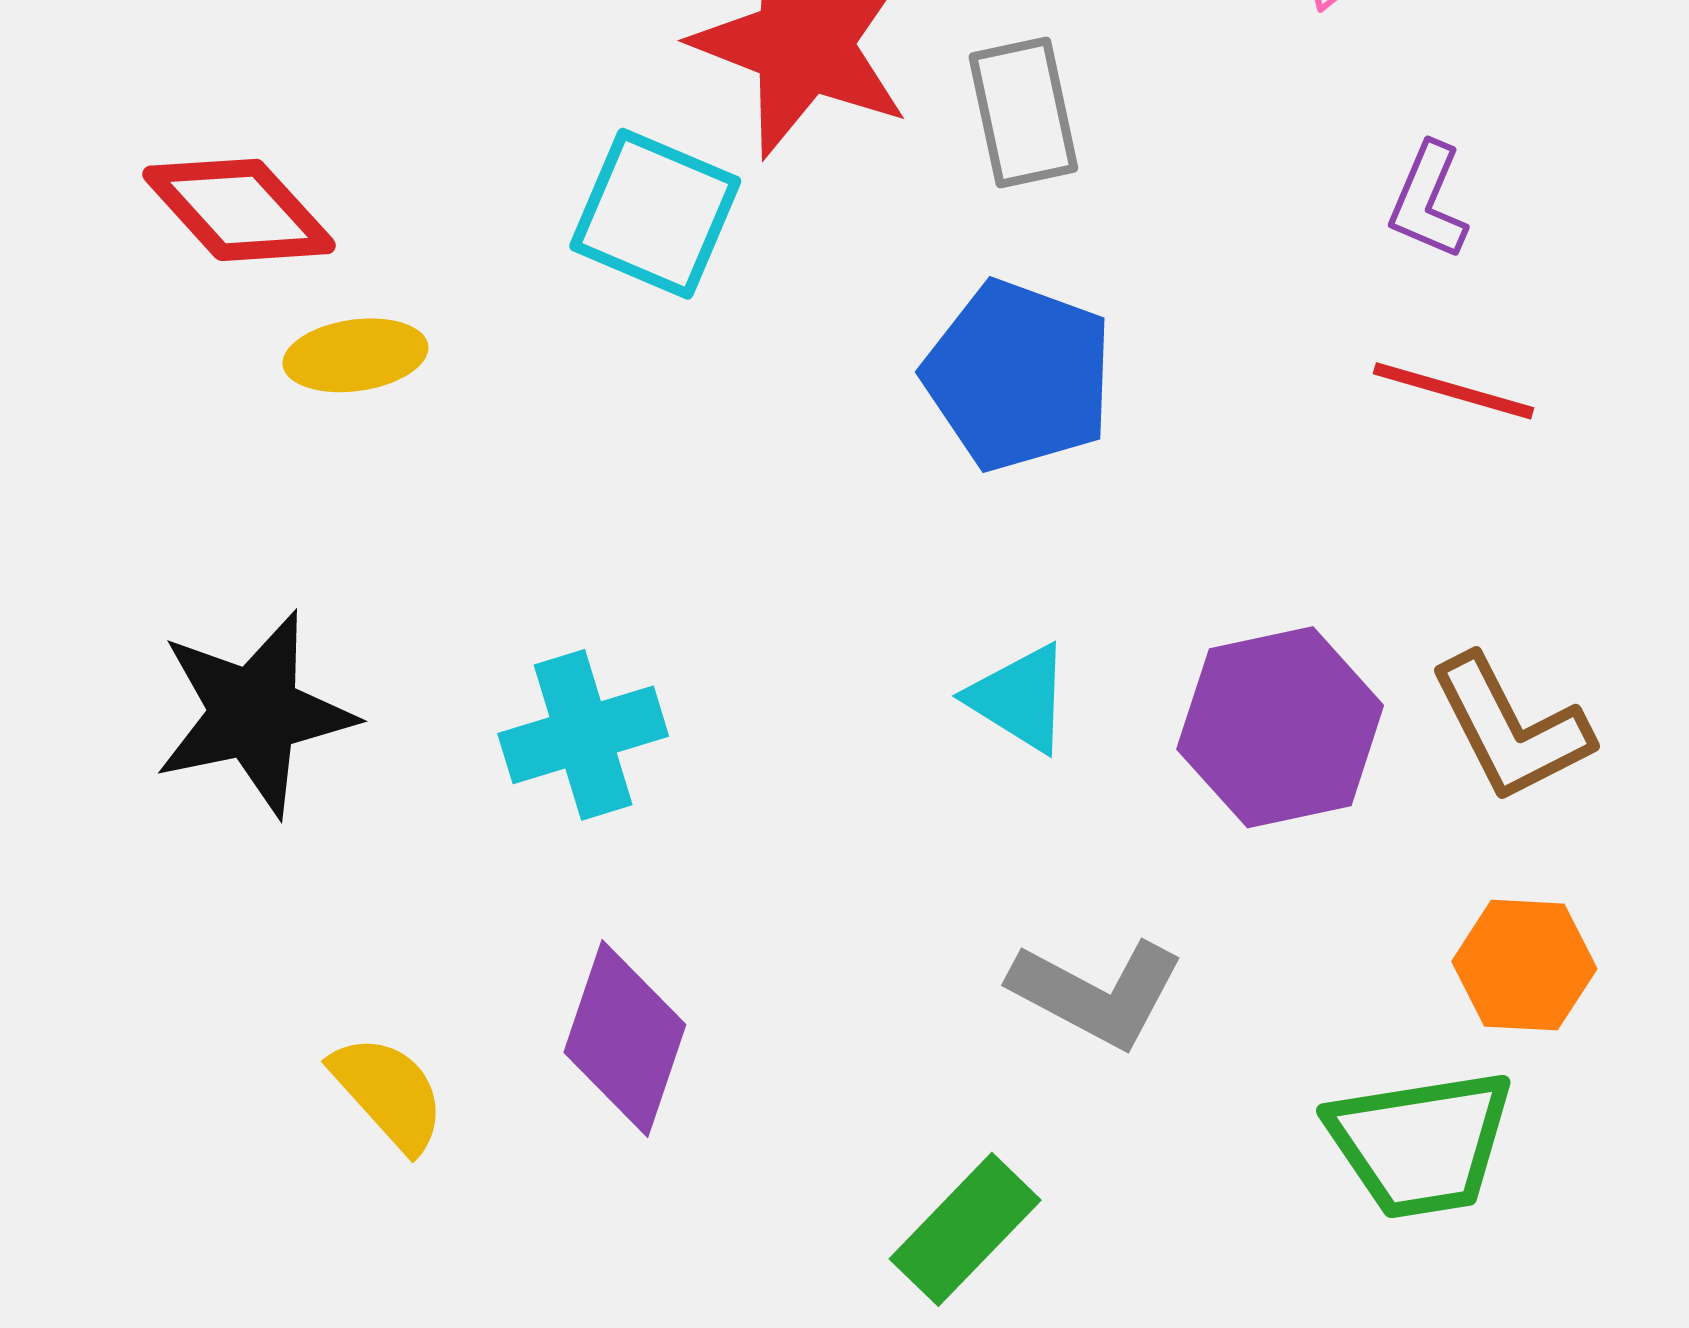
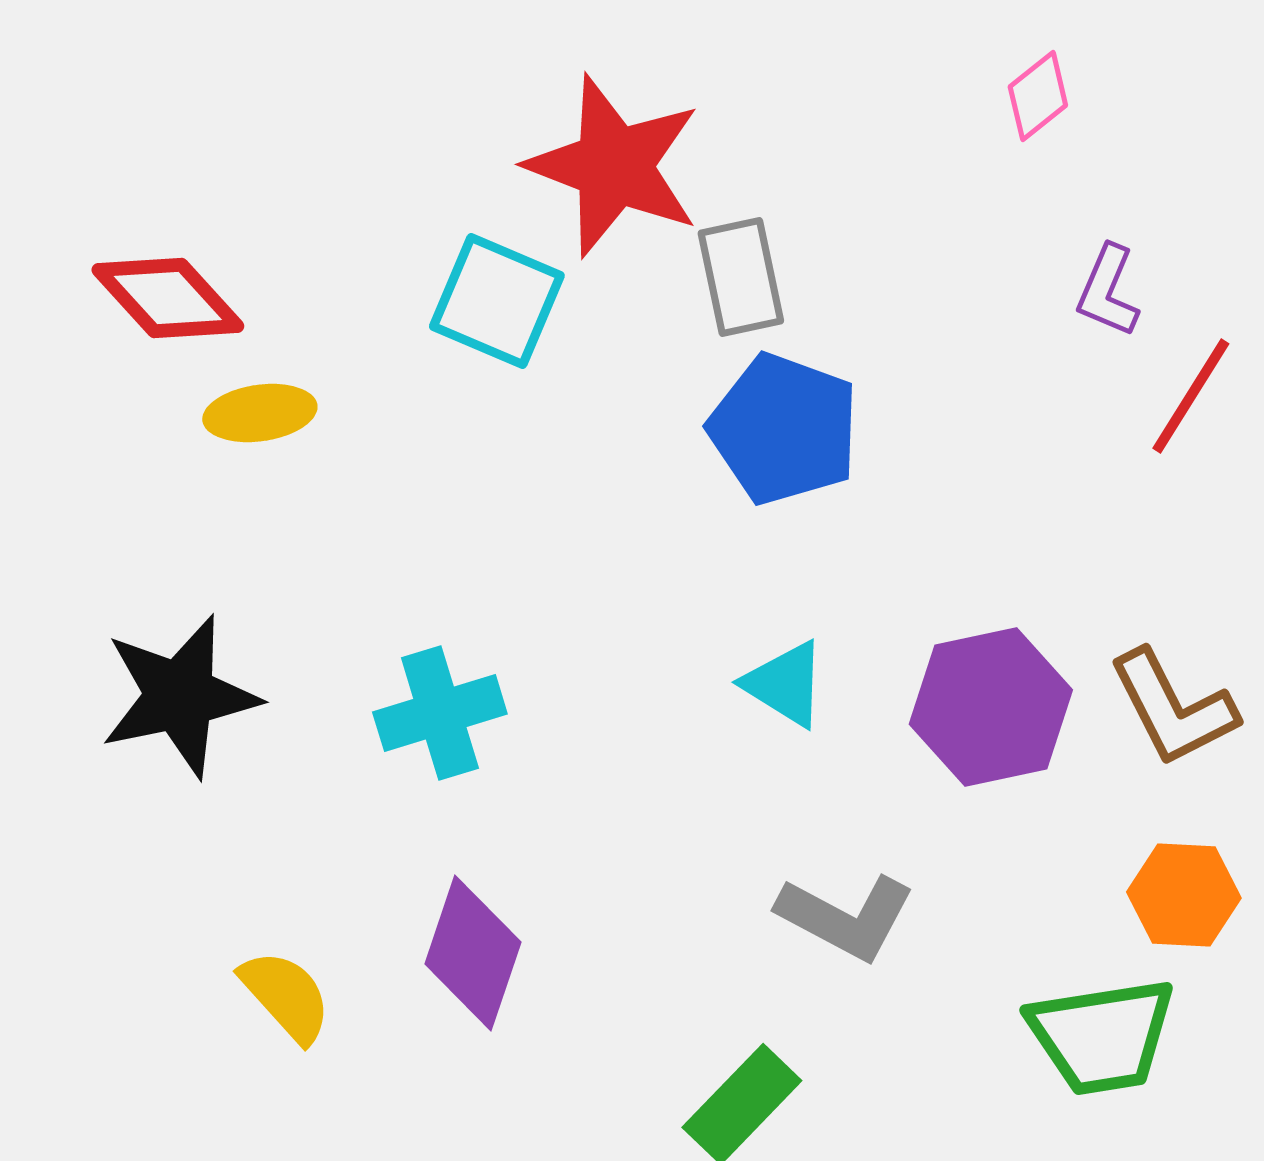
gray rectangle: (1023, 112) -> (741, 277), moved
red line: (1453, 391) -> (1191, 396), moved, turned -74

